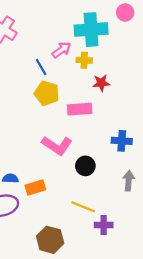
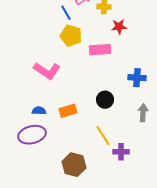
pink L-shape: (57, 145) -> (47, 71), moved
orange rectangle: (35, 188) -> (68, 111), moved
yellow line: (83, 207) -> (103, 136), turned 35

